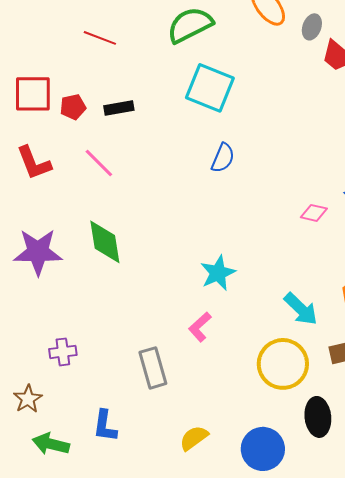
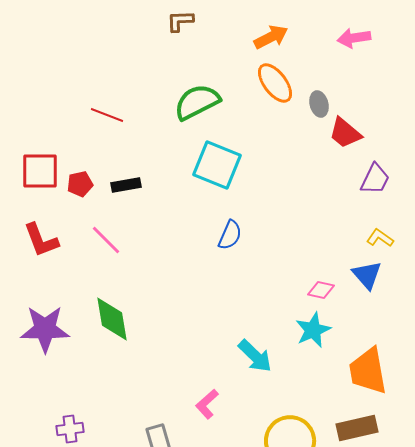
gray ellipse: (312, 27) -> (319, 104), turned -35
cyan star: (218, 273) -> (313, 330), moved
cyan arrow: (301, 309) -> (255, 356), moved

